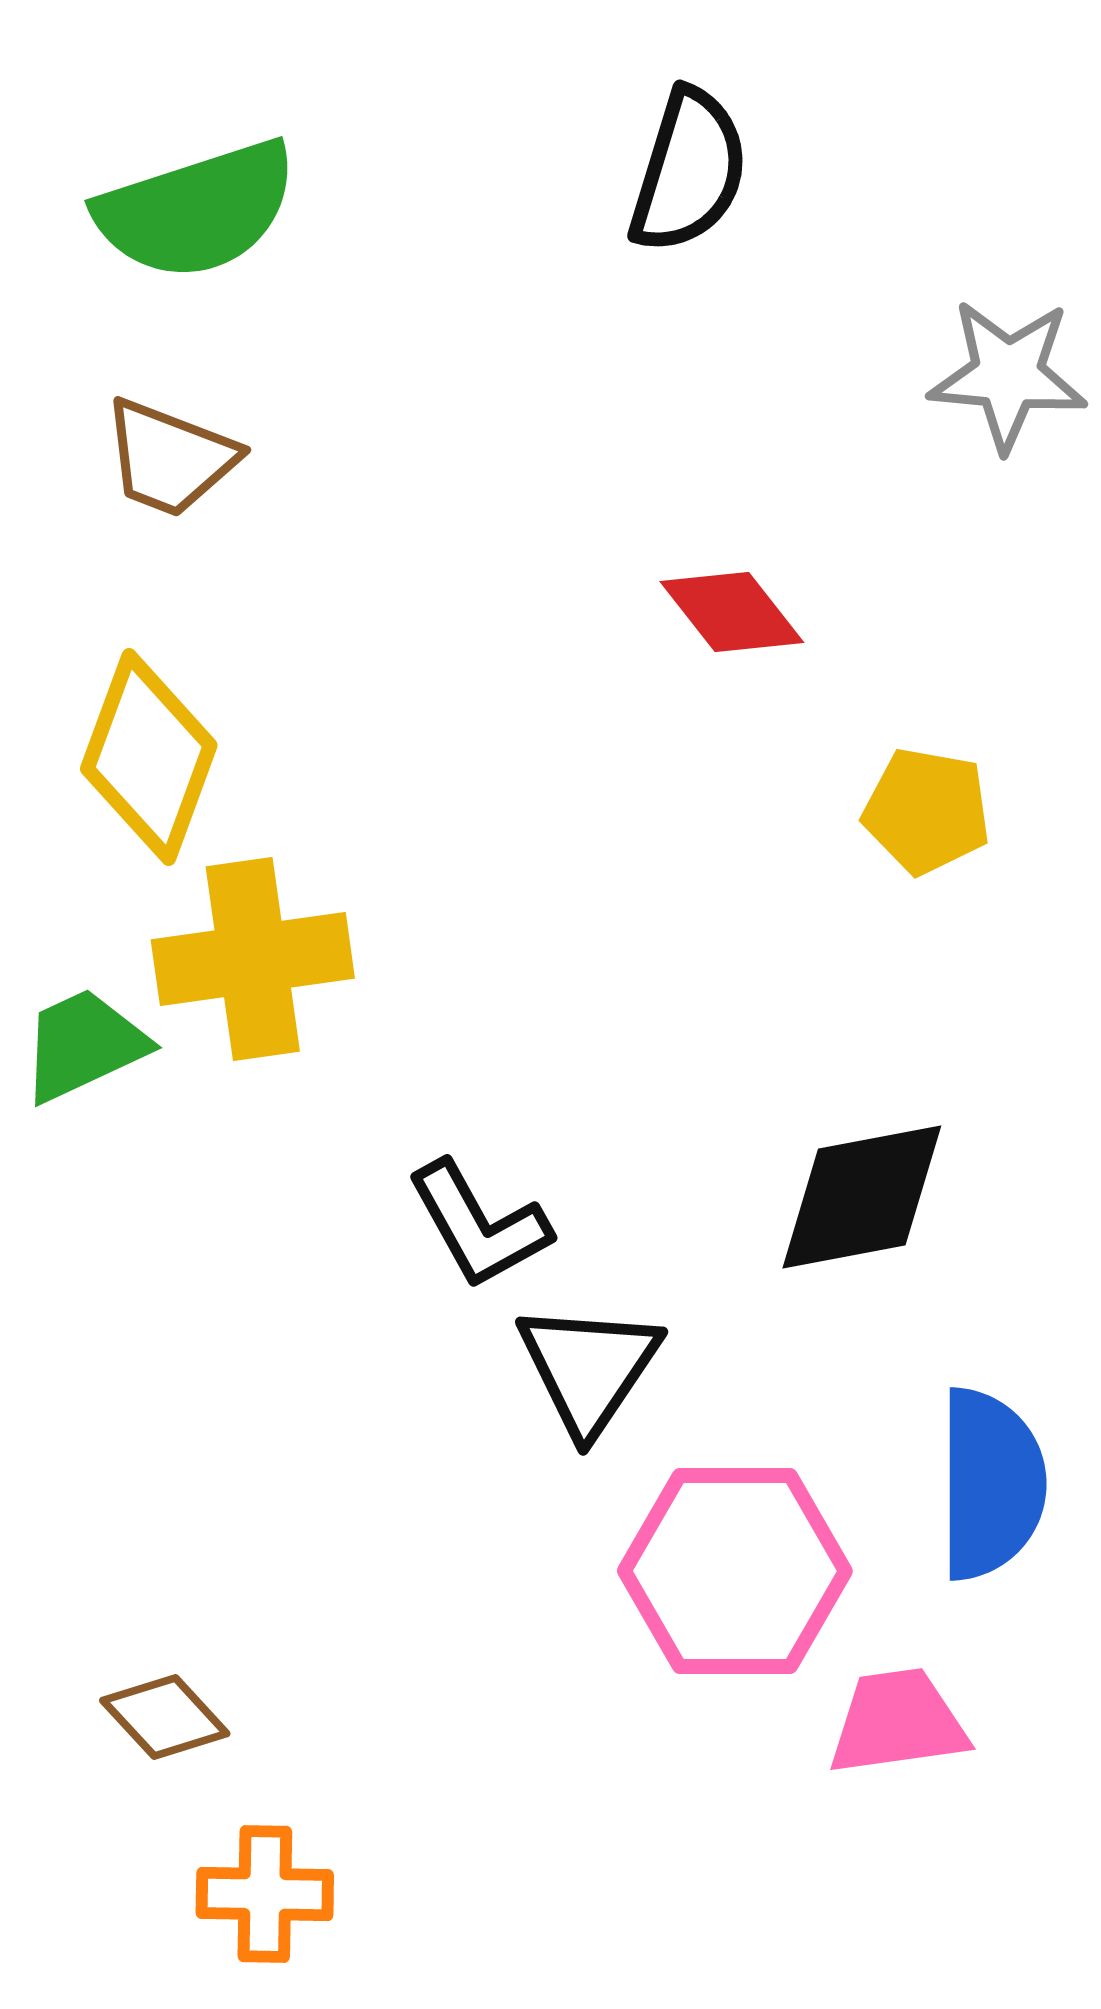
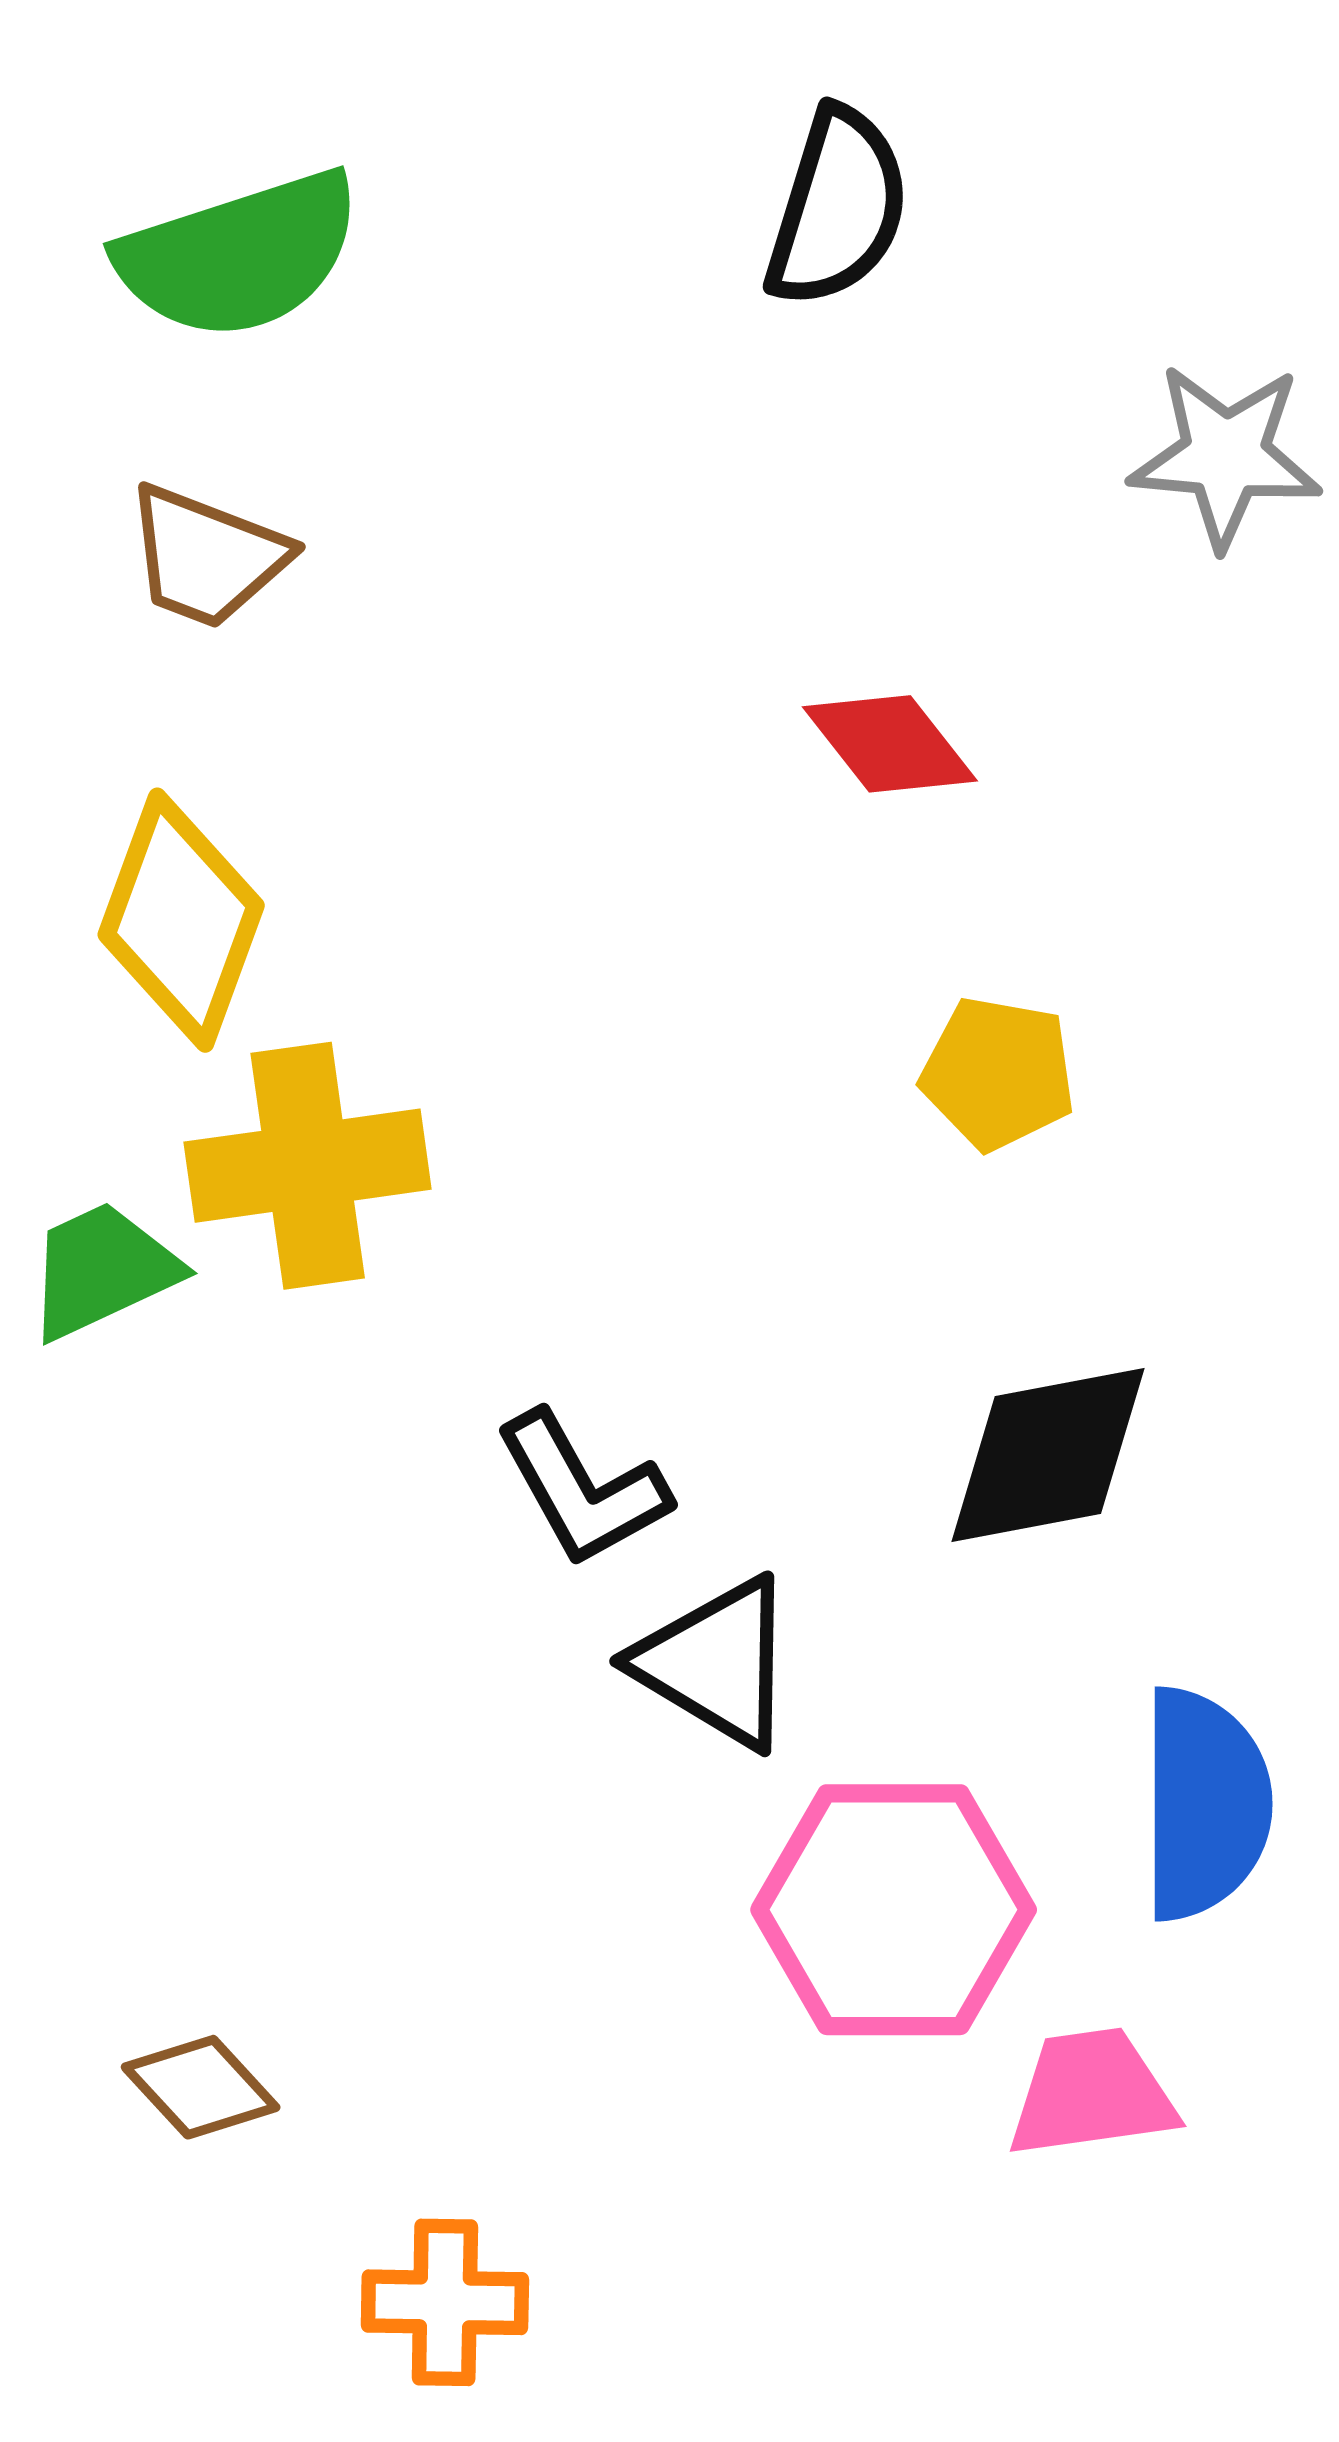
yellow pentagon: (927, 811) -> (998, 1073), moved
black triangle: (589, 1368) -> (716, 1663), turned -33
orange cross: (265, 1894) -> (445, 2302), moved

